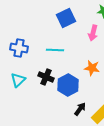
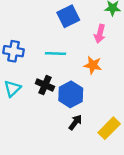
orange star: (92, 68) -> (93, 65), moved
black arrow: (80, 109) -> (75, 122), moved

